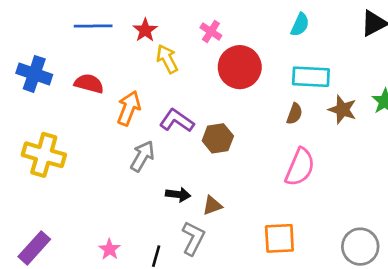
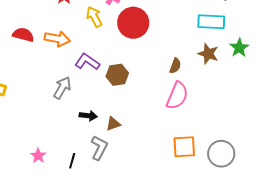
yellow arrow: (167, 59) -> (94, 17), moved
cyan rectangle: (311, 77) -> (211, 22), moved
orange arrow: (129, 108) -> (57, 39), moved, turned 80
brown semicircle: (295, 114) -> (175, 66), moved
orange square: (279, 238) -> (184, 147), moved

